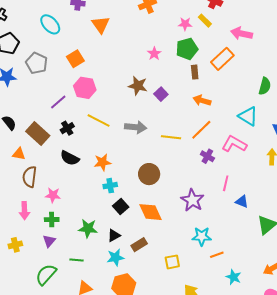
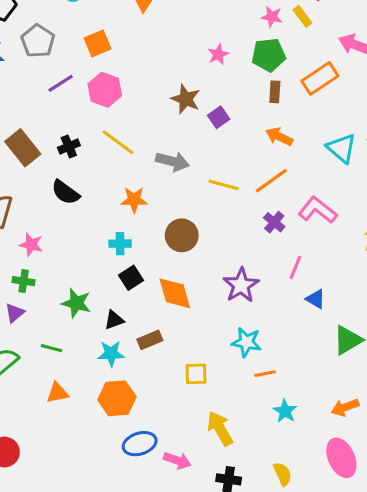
purple line: (58, 102) -> (61, 83), moved
cyan triangle: (248, 116) -> (342, 148), moved
orange star: (102, 162) -> (134, 200), moved

